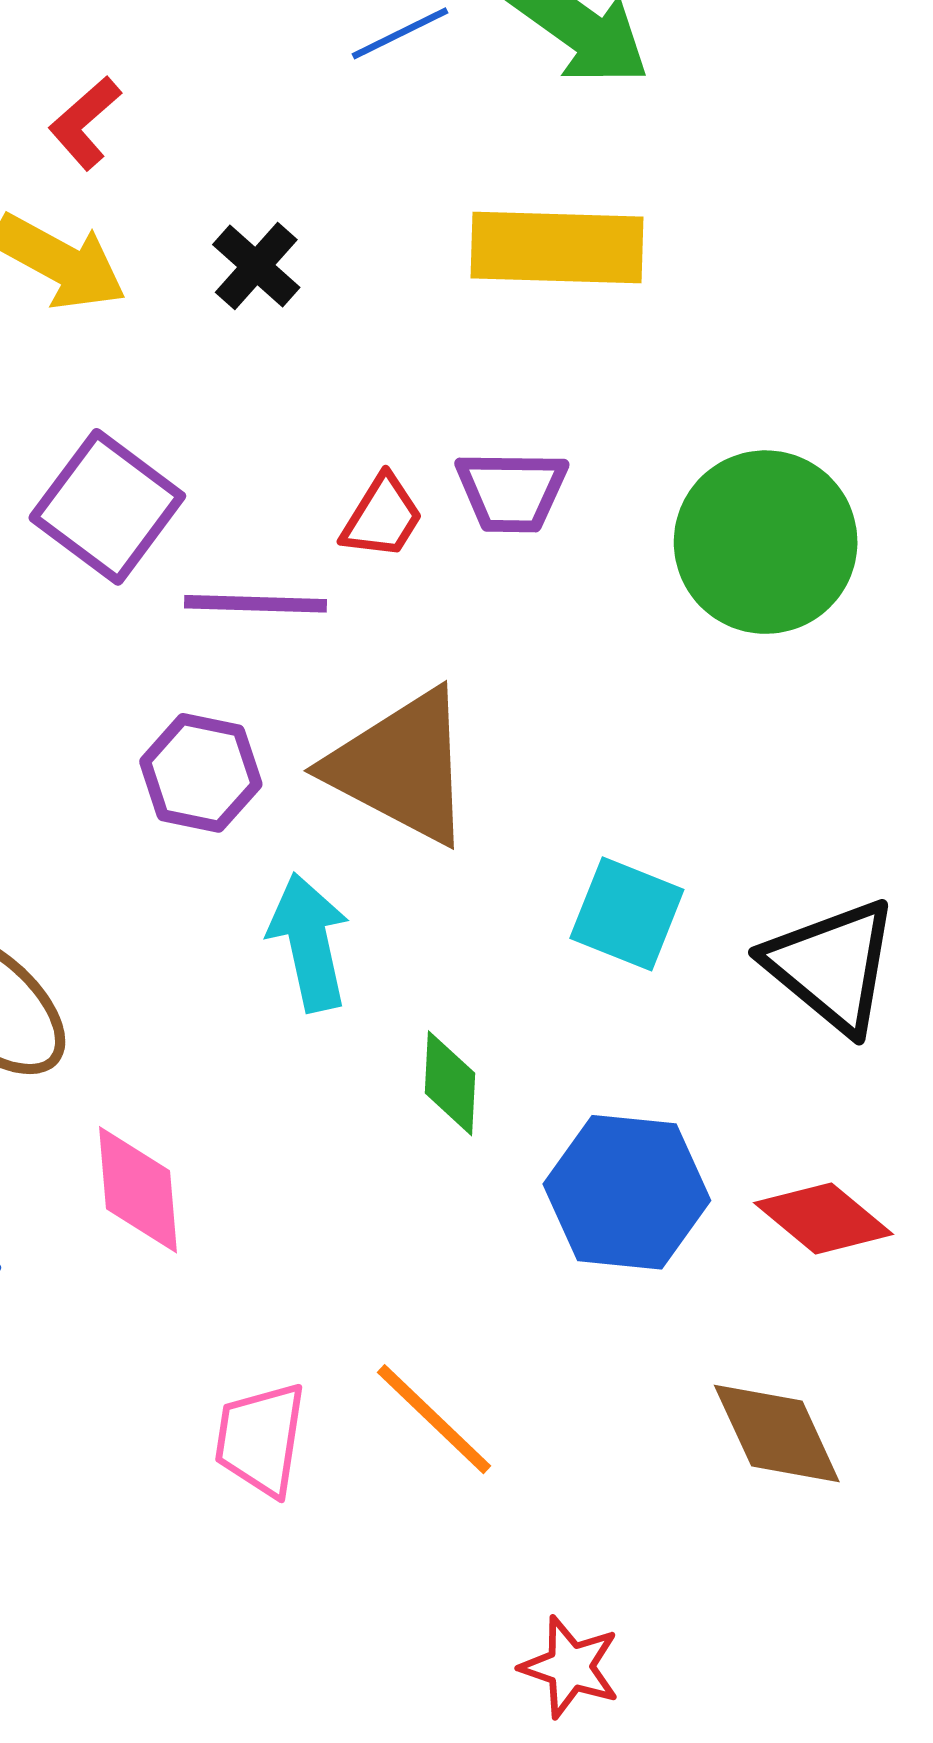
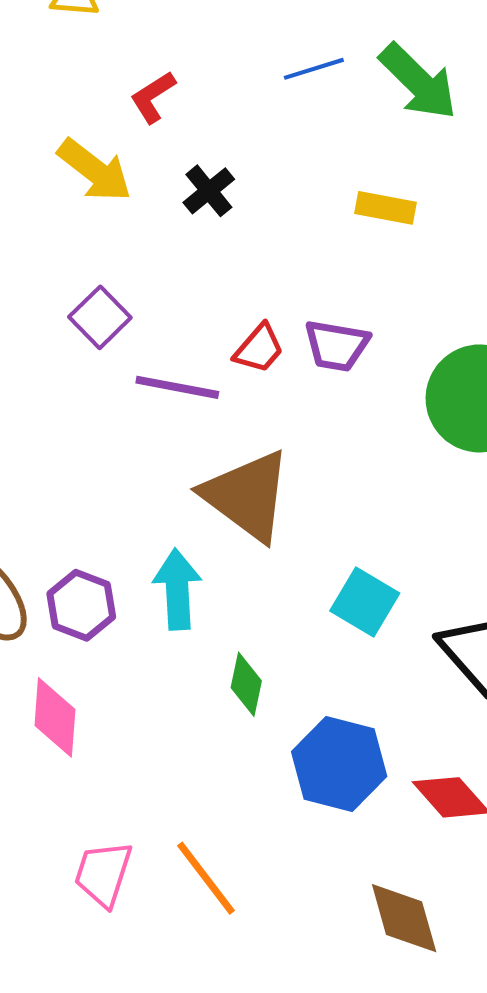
red L-shape: (85, 123) -> (153, 97), moved
yellow rectangle: (557, 248) -> (385, 208), size x0.6
purple square: (107, 507) -> (100, 317), size x0.7
purple hexagon: (201, 773) -> (81, 605), moved

